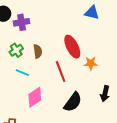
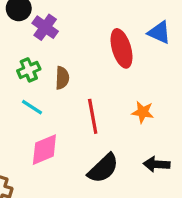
purple cross: (22, 22) -> (45, 27), turned 35
red ellipse: (72, 47) -> (121, 48), moved
black arrow: (105, 94) -> (156, 164), turned 70

